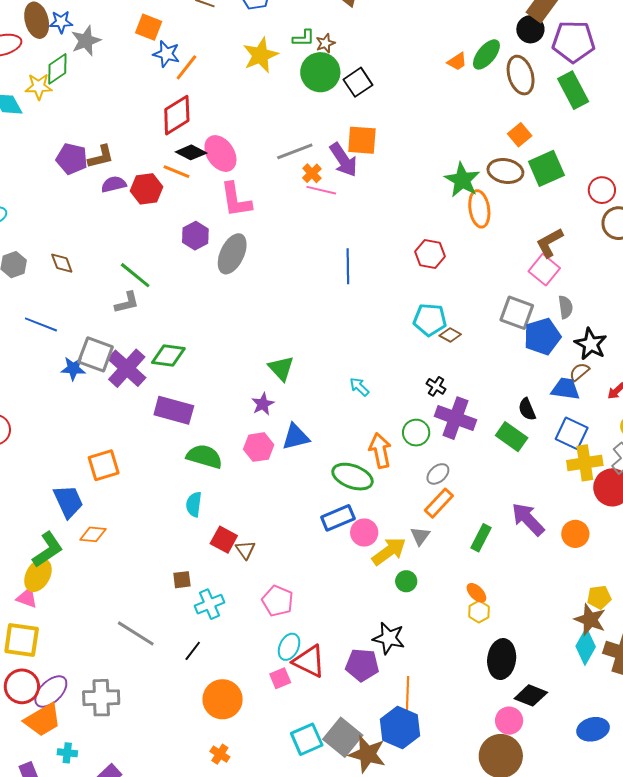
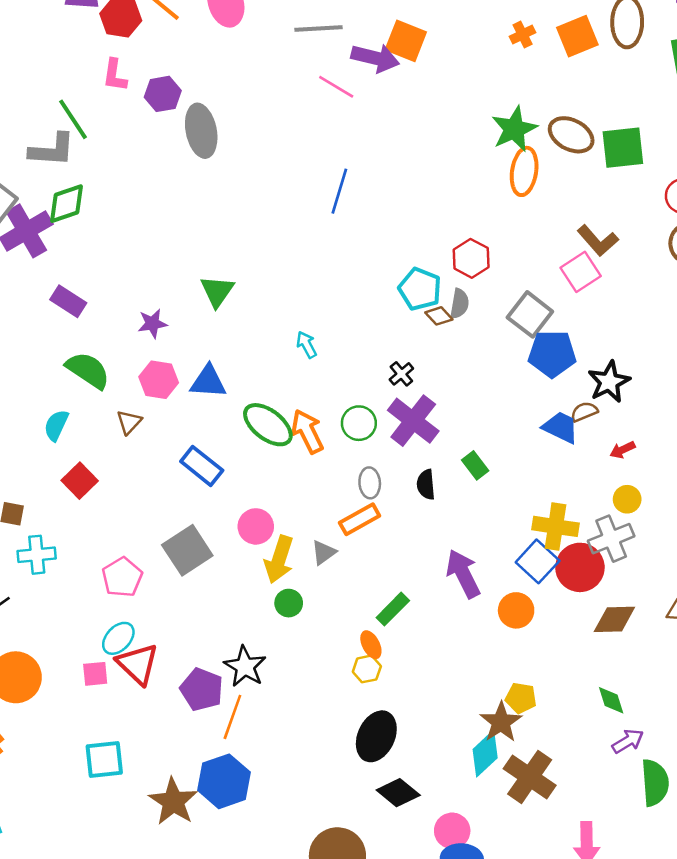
orange square: (520, 135) -> (577, 36), moved, size x1.4
purple arrow: (343, 160) -> (375, 58), turned -60
orange cross: (312, 173) -> (523, 35), moved
pink L-shape: (236, 200) -> (115, 75), moved, size x0.7
brown L-shape: (550, 243) -> (598, 241), turned -120
gray ellipse: (232, 254) -> (201, 131), turned -54
red hexagon: (430, 254) -> (471, 258), moved
gray L-shape: (127, 303) -> (52, 150), size x1.4
gray semicircle: (565, 307) -> (459, 304), moved
green diamond: (168, 355) -> (66, 204), moved, turned -44
purple star: (263, 404) -> (152, 323), moved
black semicircle: (527, 409) -> (426, 485), moved
purple rectangle: (174, 410) -> (68, 301), size x0.7
blue square: (572, 433) -> (538, 561), moved
green rectangle: (512, 437) -> (475, 465), size x0.7
orange arrow: (380, 451) -> (307, 431), turned -32
gray ellipse: (438, 474) -> (370, 483), turned -70
green ellipse: (352, 477) -> (268, 425), moved
blue rectangle: (338, 518) -> (202, 466), moved, turned 44
green rectangle: (481, 538) -> (393, 609), moved
brown triangle: (245, 550) -> (129, 422), moved
yellow arrow: (389, 551) -> (279, 559), turned 126
orange line: (408, 694) -> (232, 717), moved
pink circle: (509, 721) -> (452, 831), moved
gray square: (343, 737) -> (187, 550), moved

